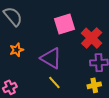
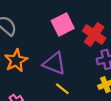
orange star: (17, 50) -> (16, 61), size x1.5

